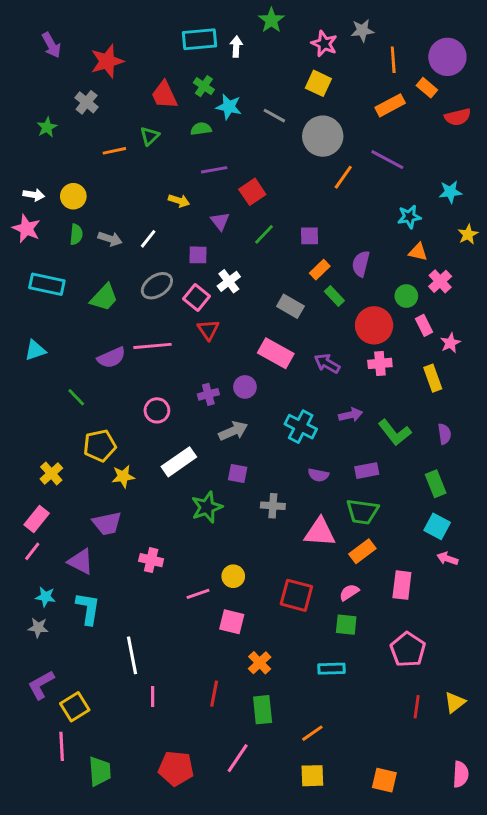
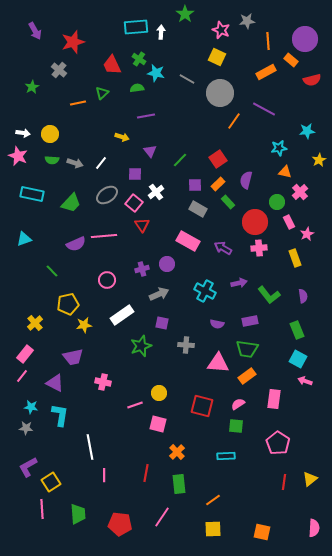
red square: (252, 192) -> (218, 159), moved
green semicircle: (76, 234) -> (52, 160), turned 88
purple square: (310, 236) -> (195, 185), moved
green trapezoid: (100, 771) -> (78, 514), moved

